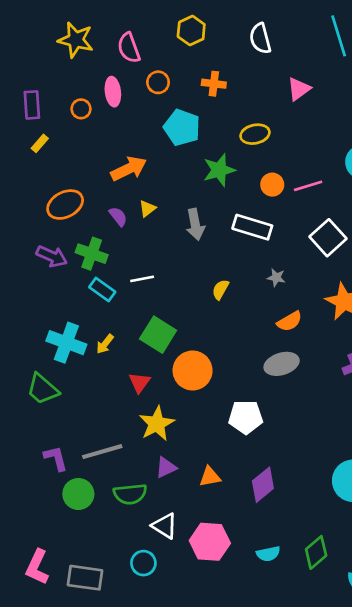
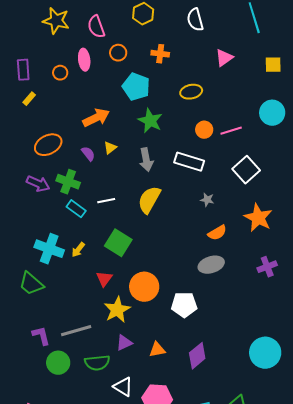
green star: (219, 170) -> (150, 121), moved, turned -30
yellow semicircle: (220, 290) -> (149, 200), moved, size x1.8
orange circle: (193, 371) -> (144, 287), moved

